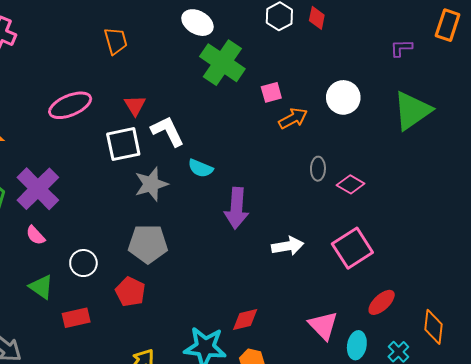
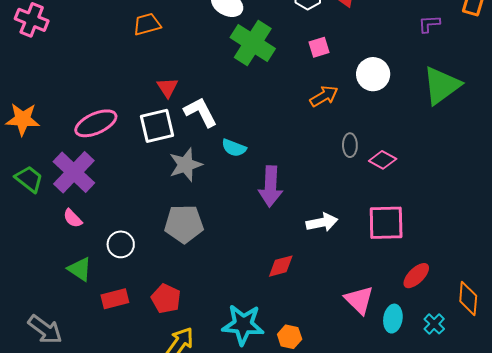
orange trapezoid: (116, 41) -> (147, 24), turned -88
pink square: (271, 92) -> (319, 47), moved
pink ellipse: (70, 105) -> (96, 123), moved
pink square: (352, 248) -> (386, 223), turned 33
red pentagon: (130, 292) -> (166, 299), moved
red diamond: (245, 319) -> (281, 266), moved

